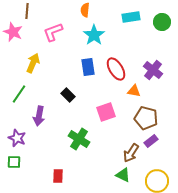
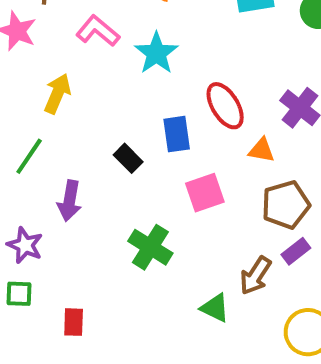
pink L-shape: (53, 32) -> (98, 31), turned 60
cyan star: (94, 35) -> (156, 53), moved
blue rectangle: (88, 67) -> (177, 134), moved
brown pentagon: (146, 118) -> (286, 205), turned -30
green triangle: (123, 175) -> (215, 308), moved
red rectangle: (58, 176) -> (74, 322), moved

